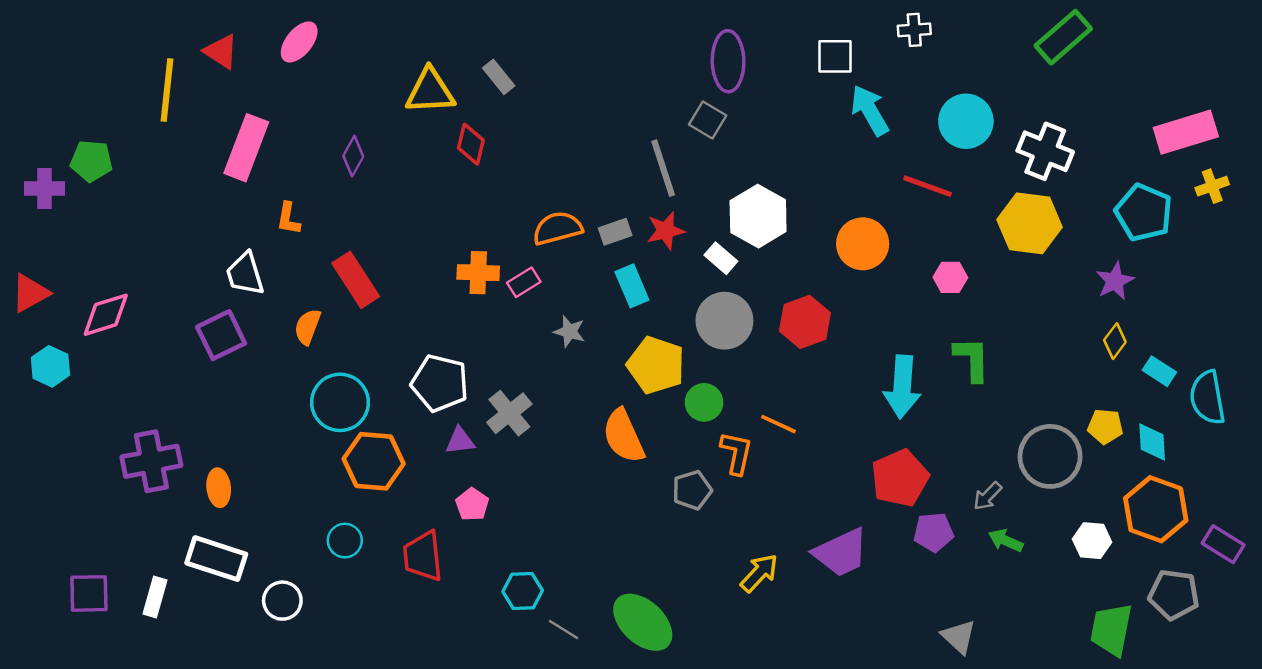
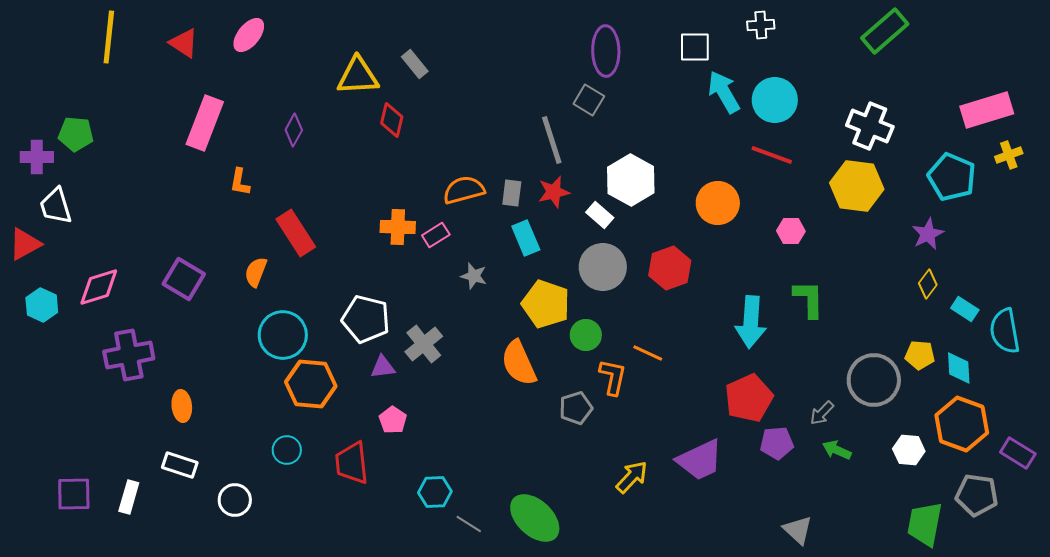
yellow line: (167, 90) -> (109, 37), moved
cyan circle: (966, 121) -> (775, 100), moved
gray rectangle: (615, 232) -> (512, 193), turned -64
white trapezoid: (245, 274) -> (56, 206), moved
pink diamond: (106, 315) -> (99, 287), moved
purple square: (221, 335) -> (184, 279), turned -33
purple cross: (151, 461) -> (129, 355), moved
white rectangle: (216, 559) -> (180, 465), size x0.7

